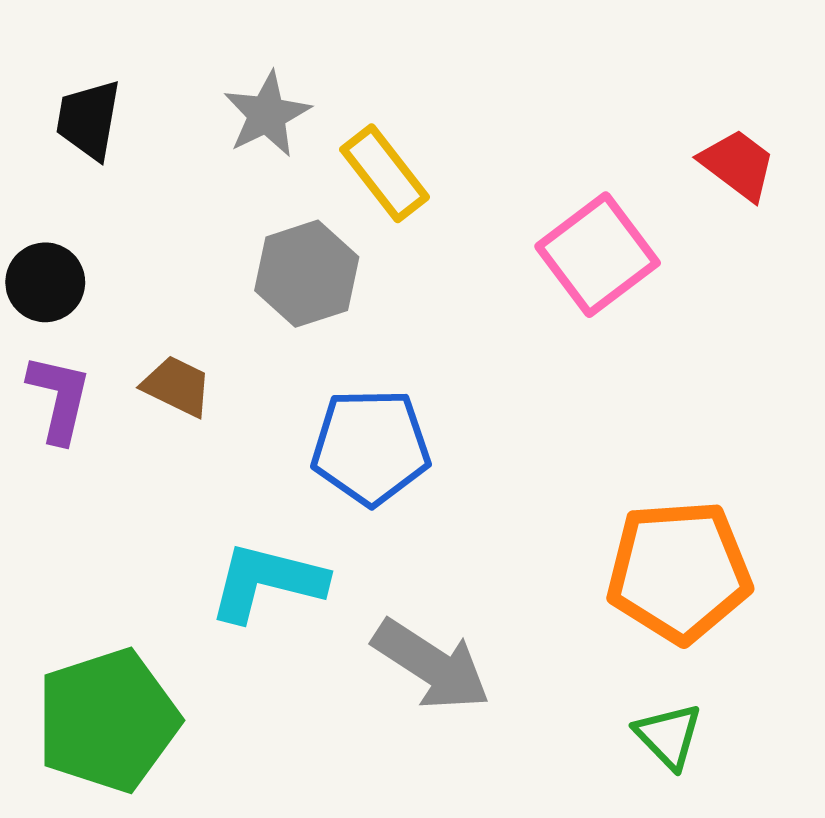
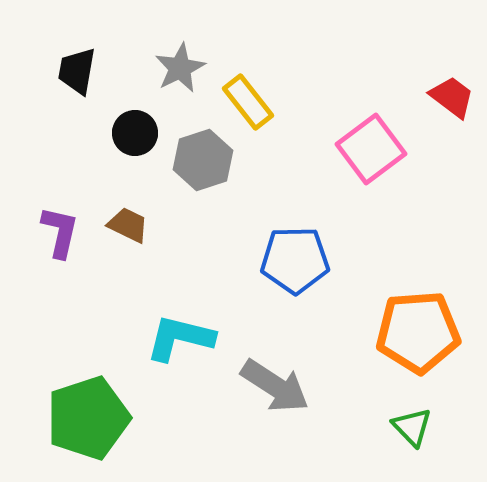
black circle: (45, 282) -> (135, 133), moved
blue pentagon: (371, 447) -> (295, 260), moved

